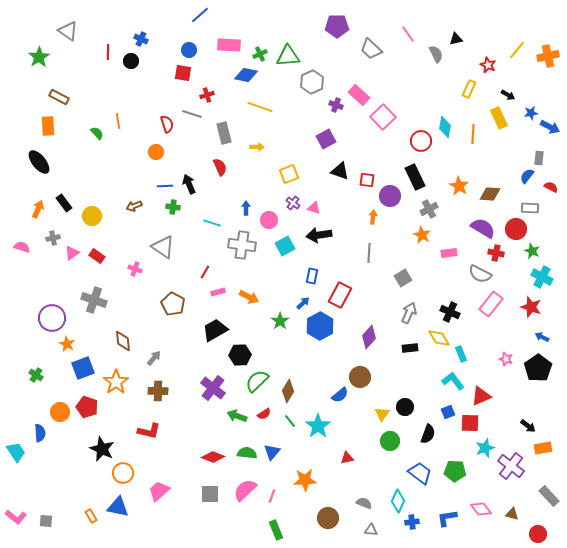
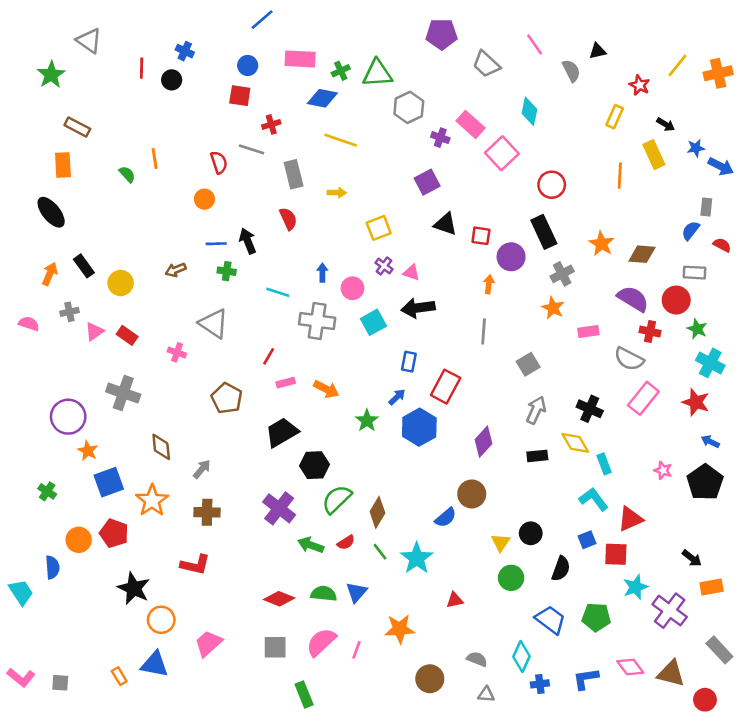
cyan diamond: (445, 127) -> (529, 111), moved
brown triangle: (512, 514) -> (671, 673), size x1.6
green rectangle: (276, 530) -> (304, 694), moved

